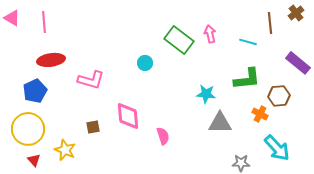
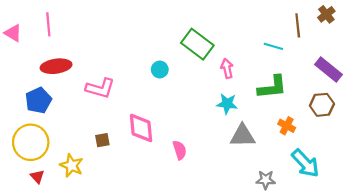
pink triangle: (12, 18) -> (13, 33), moved
pink arrow: (210, 34) -> (227, 68), moved
brown hexagon: (279, 96) -> (322, 105), moved

